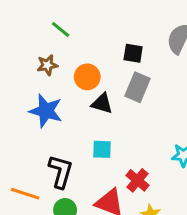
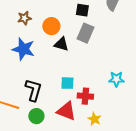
cyan square: (102, 149) -> (67, 83), moved
red cross: (138, 180) -> (85, 96), turned -35

